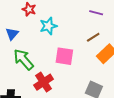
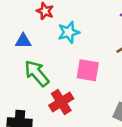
blue triangle: (12, 34) -> (23, 41), turned 48

